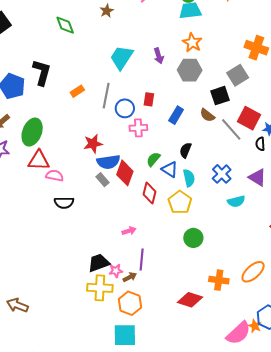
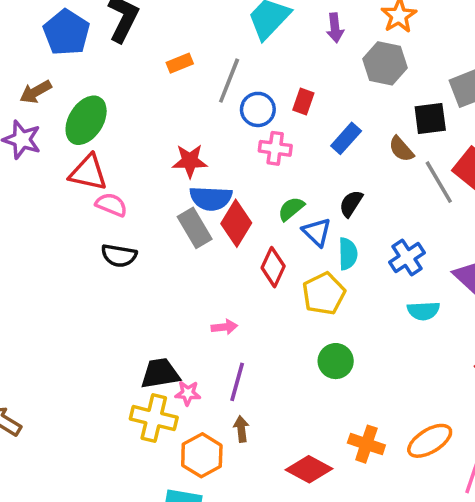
gray rectangle: (102, 180) -> (195, 228), size x1.5
brown arrow: (130, 277) -> (241, 429), moved, turned -80

